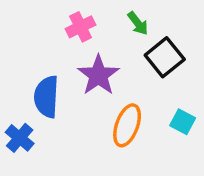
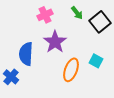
black square: (165, 57) -> (100, 22), moved
cyan square: (183, 122) -> (96, 61), moved

